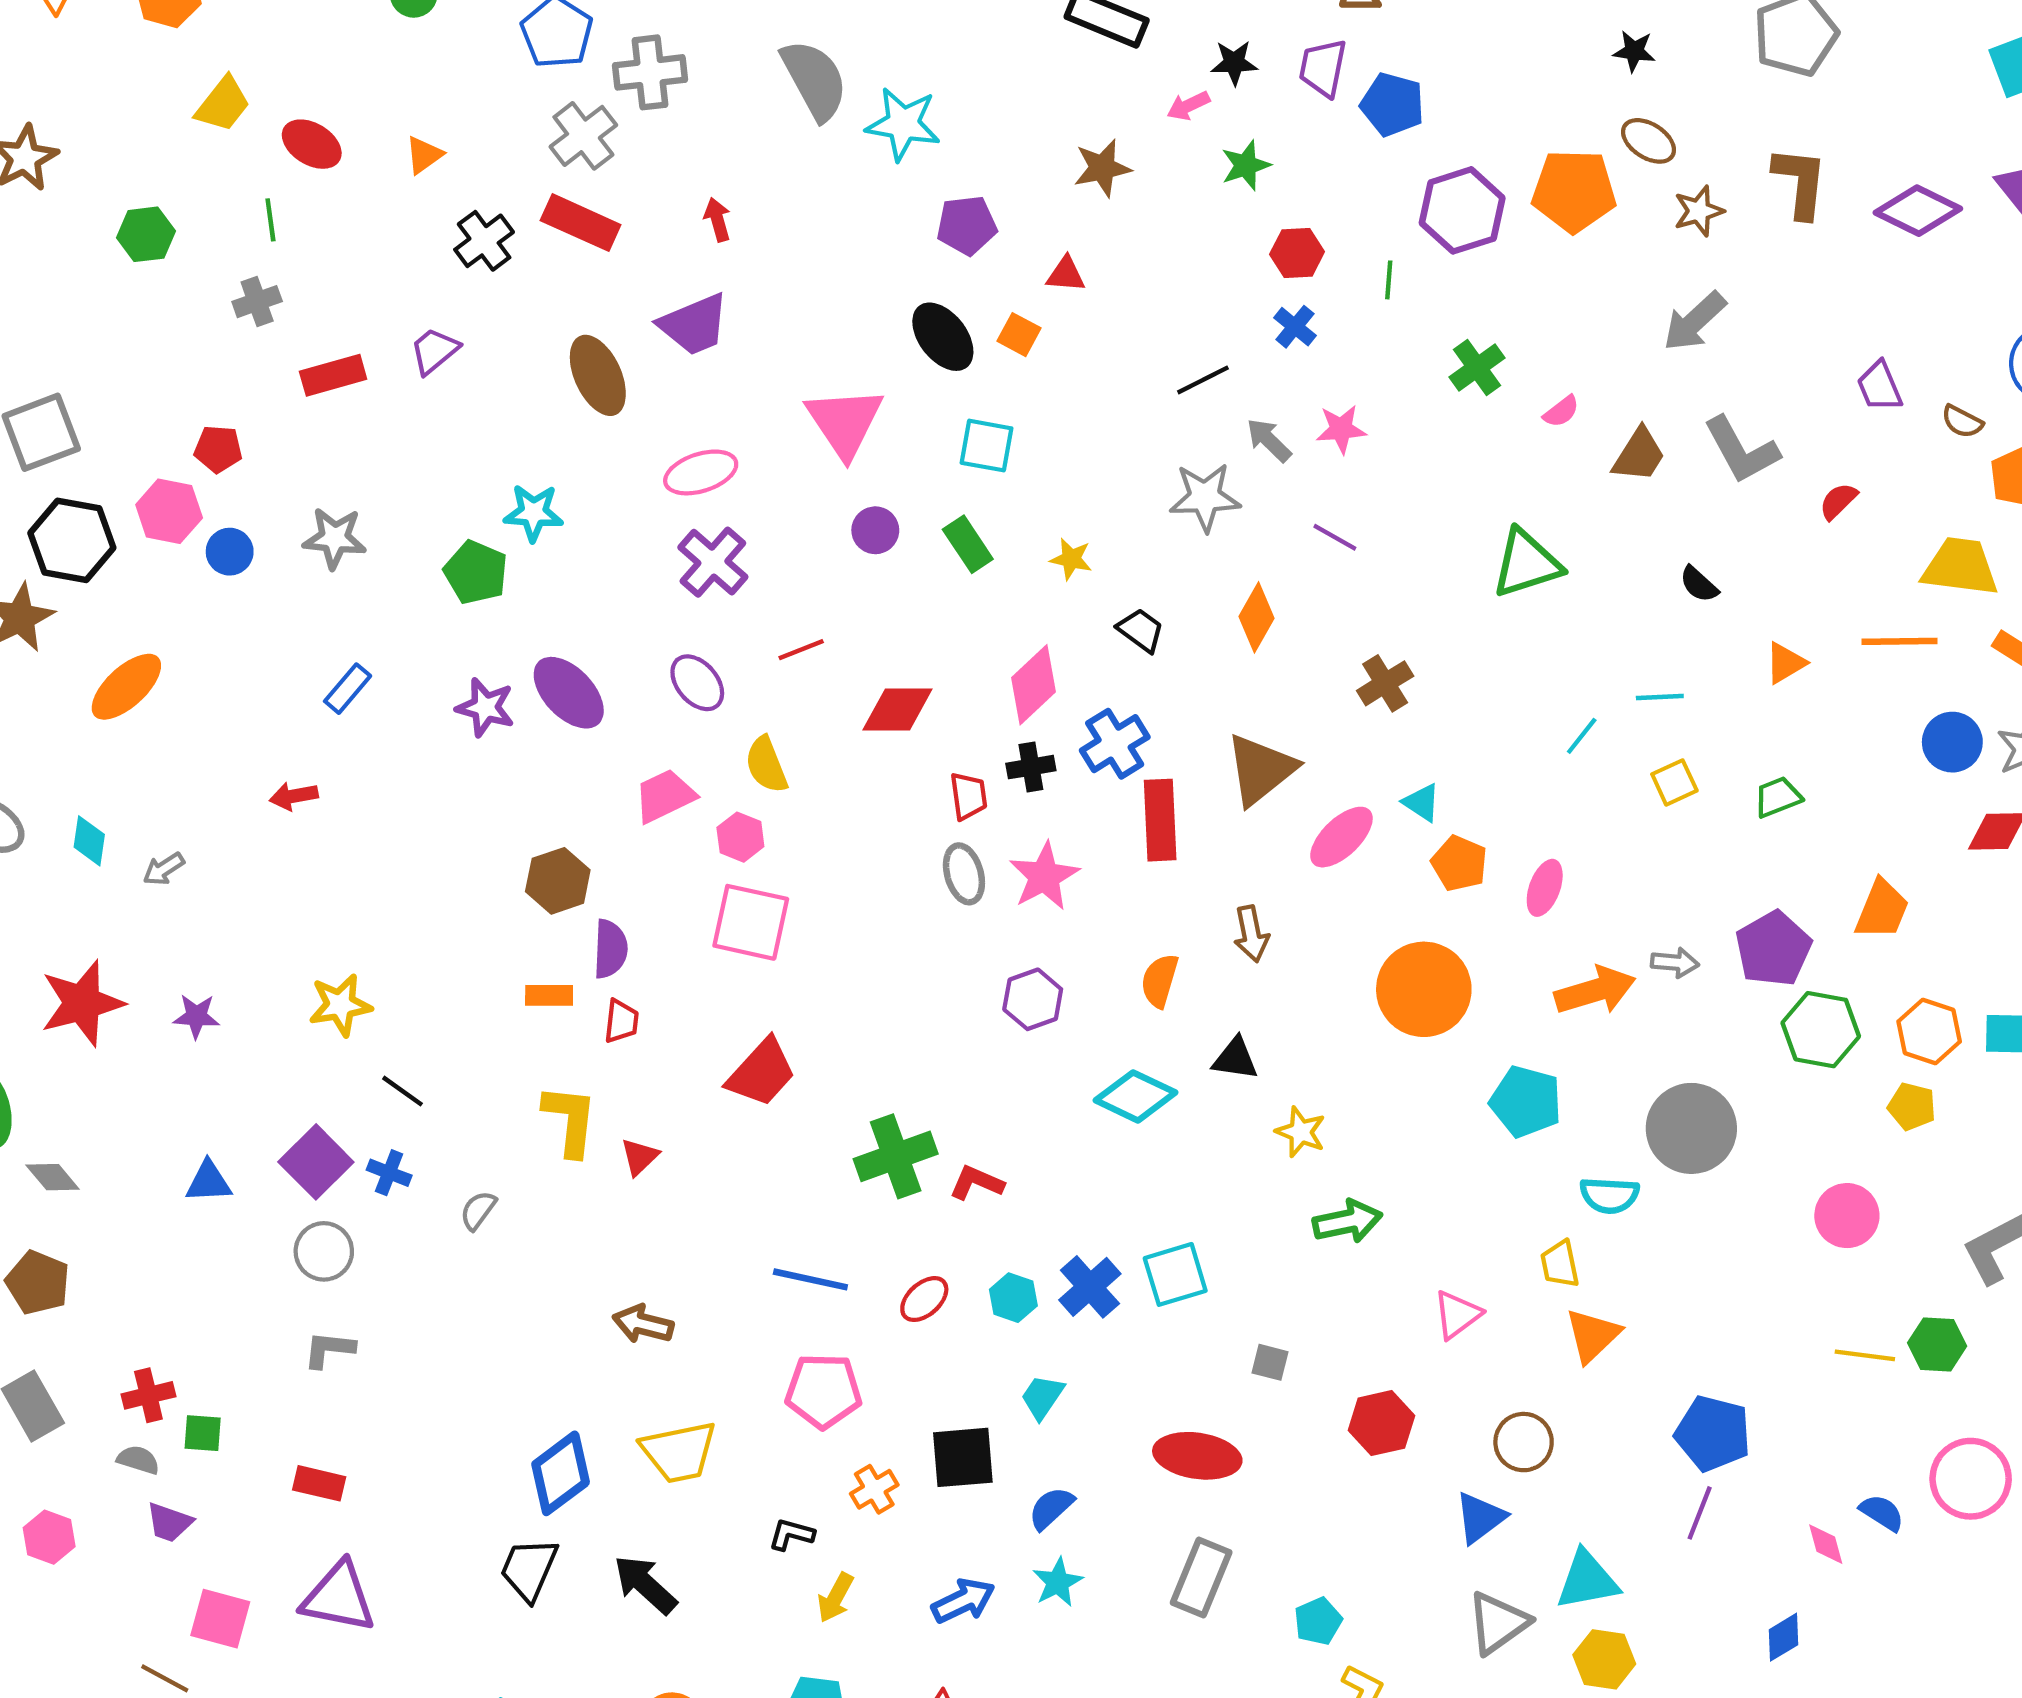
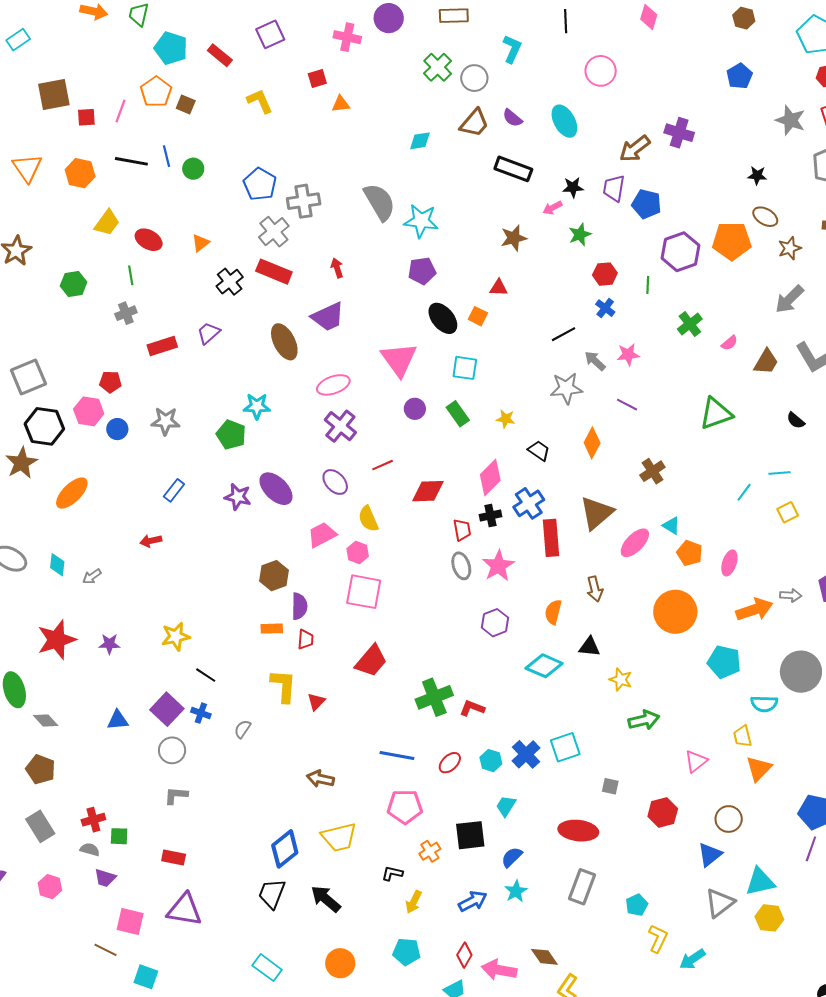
purple pentagon: (967, 225) -> (422, 271), moved

